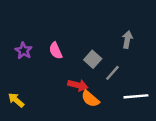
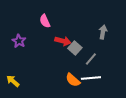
pink semicircle: (56, 51) -> (45, 21), moved
red arrow: (78, 85) -> (63, 41), moved
white line: (136, 96) -> (91, 78), moved

